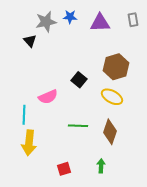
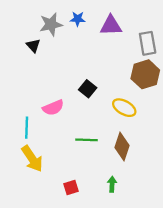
gray rectangle: (133, 20) -> (148, 43), moved, size x1.5
brown hexagon: (116, 67) -> (145, 74), moved
yellow arrow: (29, 143) -> (32, 159), turned -40

